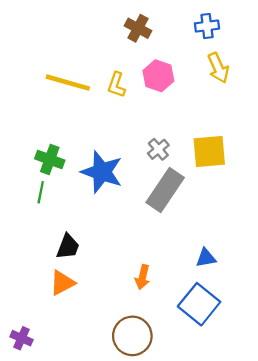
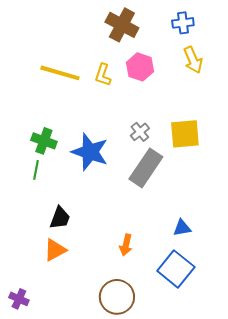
brown cross: (138, 28) -> (122, 25), size x1.4

